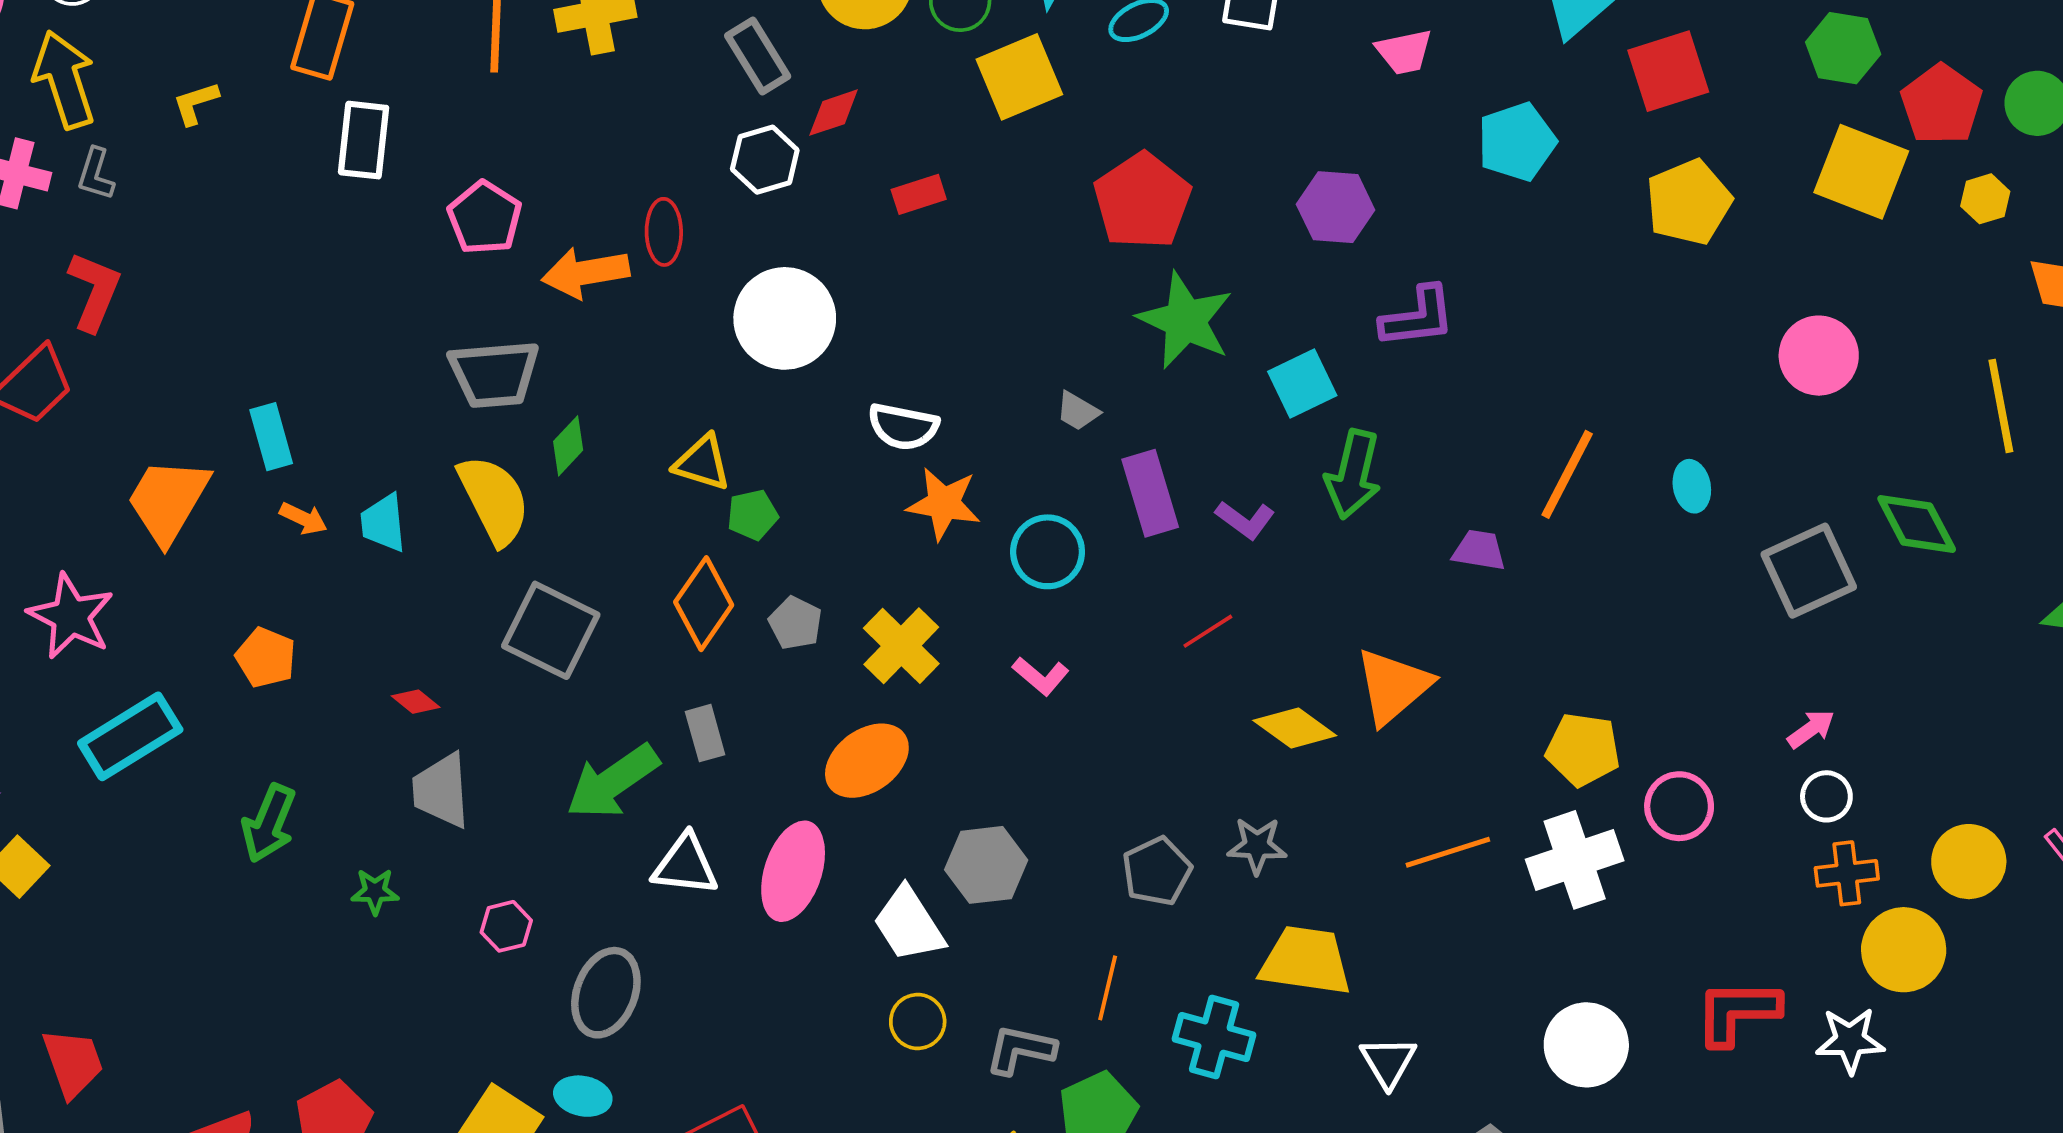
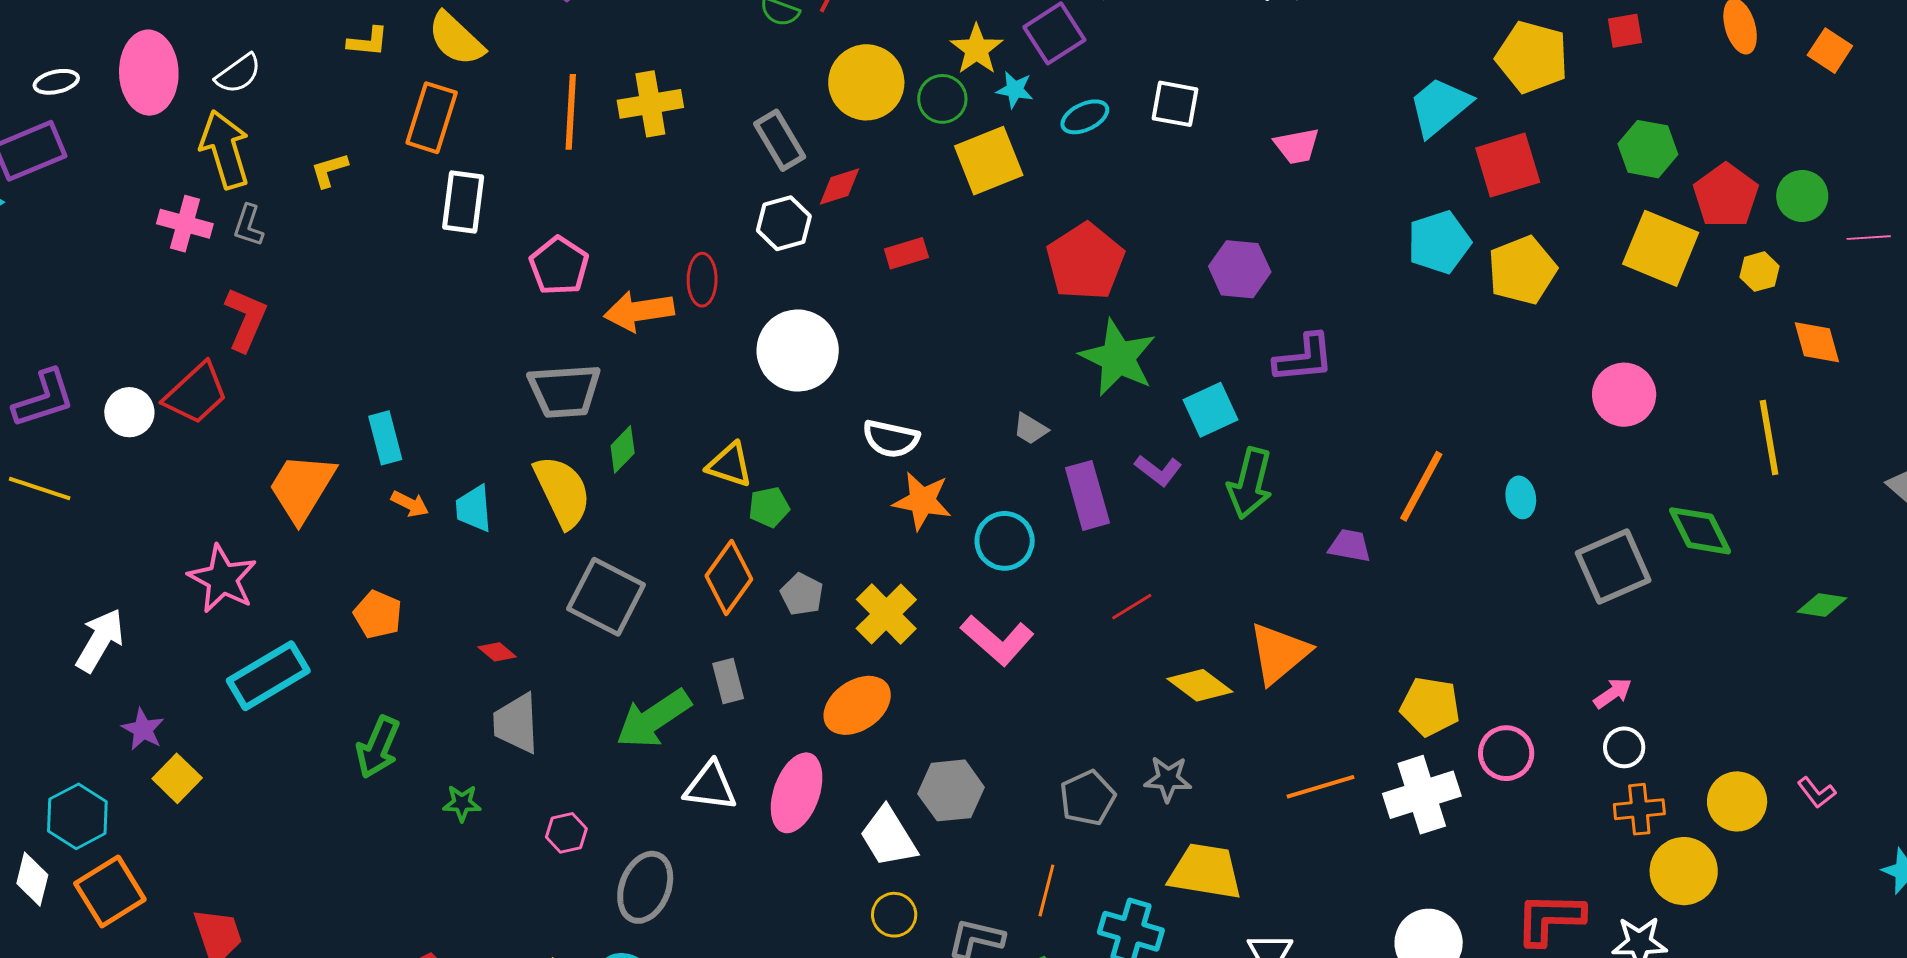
cyan pentagon: (1517, 142) -> (1439, 242), moved
purple L-shape: (1245, 520) -> (1158, 470), moved
pink L-shape: (1041, 676) -> (997, 640), size x1.6

